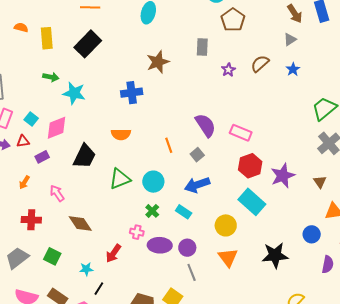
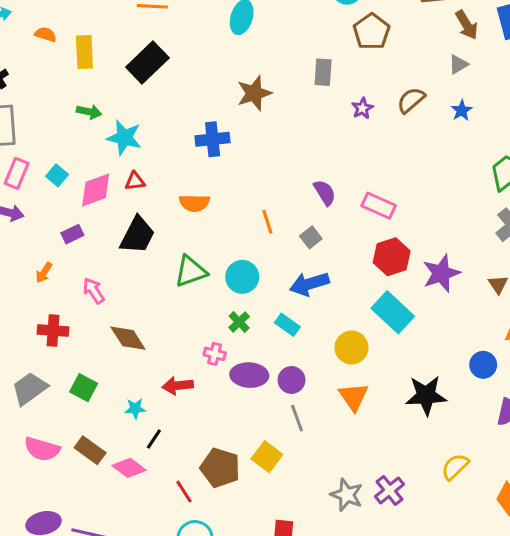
purple semicircle: (205, 125) -> (325, 193), size x0.7
red triangle: (23, 141) -> (135, 181), moved
red arrow: (113, 253) -> (178, 386), turned 48

